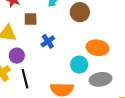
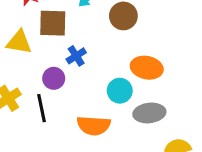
brown square: (31, 19) -> (53, 23), size x1.5
purple circle: (17, 56) -> (54, 78), moved

